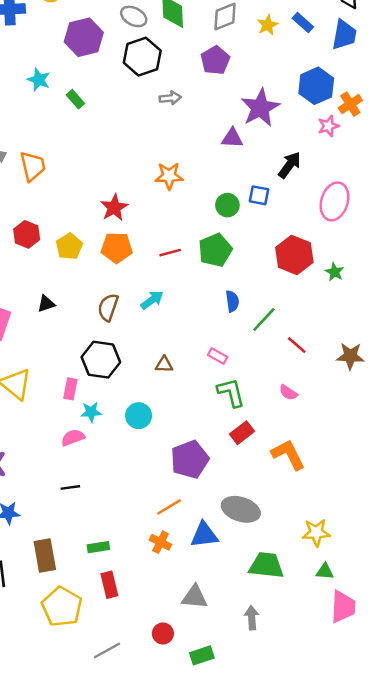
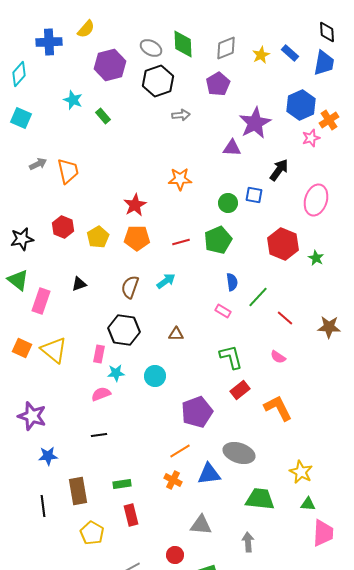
pink rectangle: (218, 356) -> (223, 311), moved
yellow star: (316, 532) -> (301, 472), turned 30
yellow pentagon: (62, 607) -> (92, 533), size x0.7

